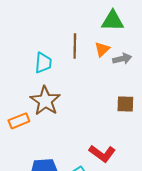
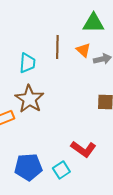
orange triangle: (102, 49) -> (83, 50), turned -35

